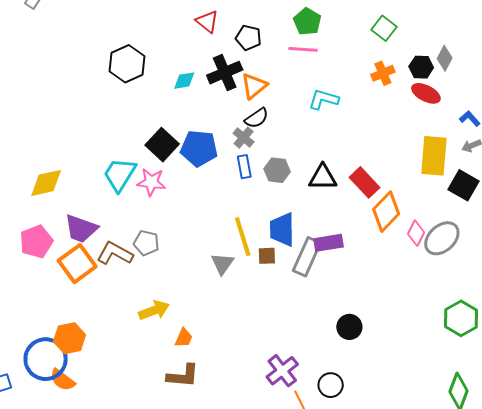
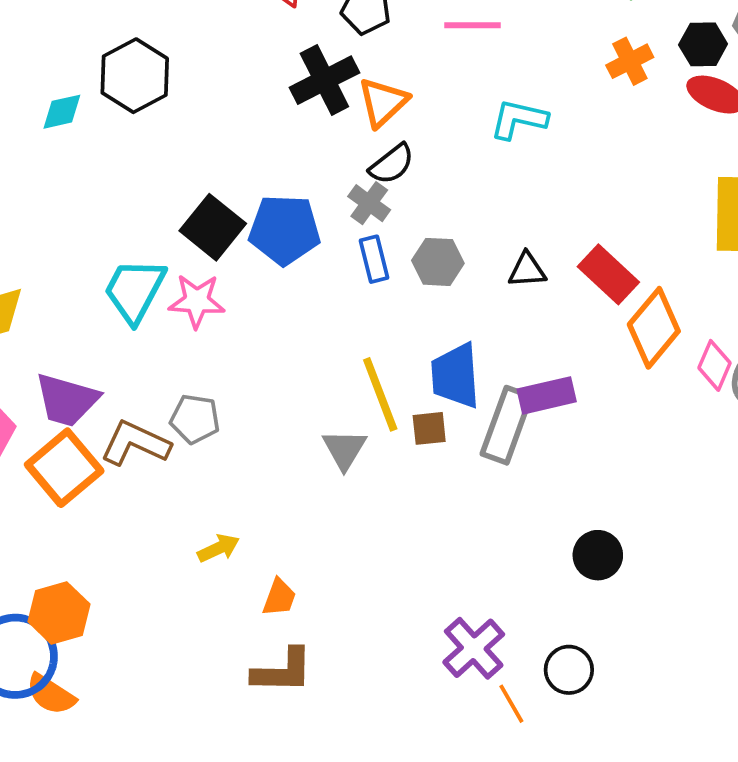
cyan diamond: (184, 81) -> (62, 112), moved
black triangle: (323, 177) -> (527, 270), size x0.7
yellow arrow: (154, 310) -> (218, 548), size x0.7

